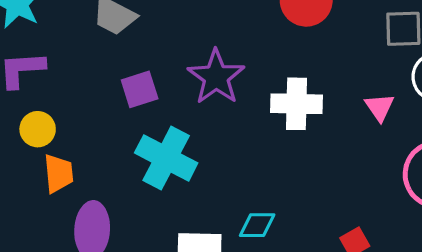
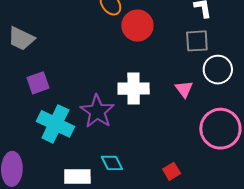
purple star: (216, 77) -> (97, 111), moved
cyan diamond: (257, 225) -> (112, 163), turned 65

